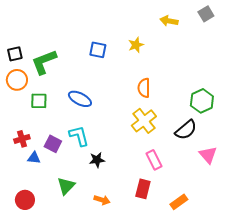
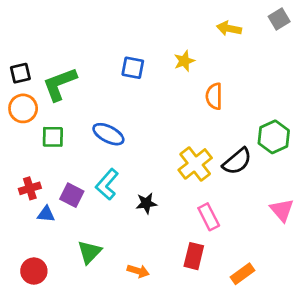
orange semicircle: (144, 88) -> (214, 96), moved
black semicircle: (186, 130) -> (237, 161), moved
cyan L-shape: (79, 136) -> (107, 184), turned -125
black star: (97, 160) -> (146, 203), moved

